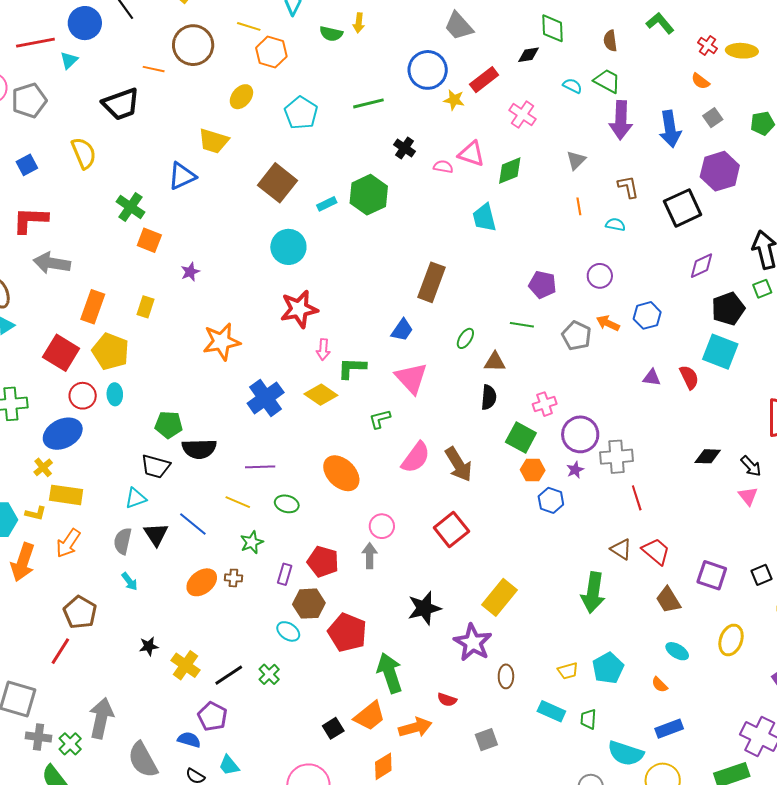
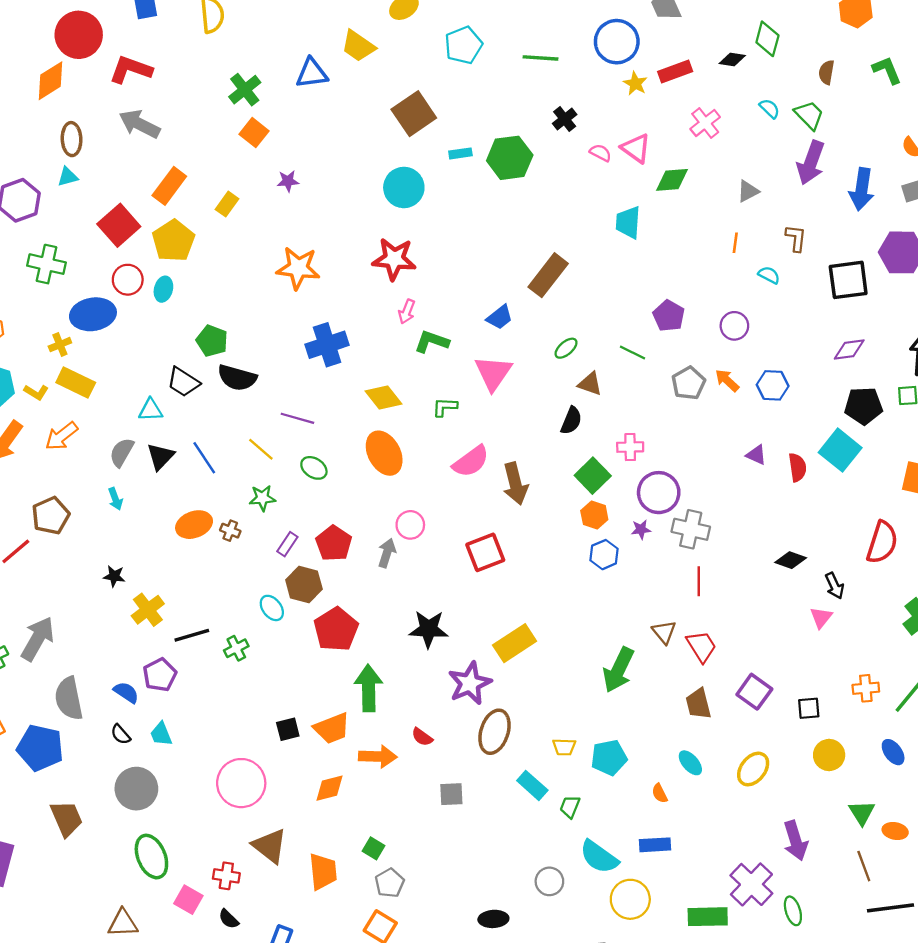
yellow diamond: (321, 395) -> (384, 398), moved
brown ellipse: (506, 676) -> (494, 732), size x1.6

